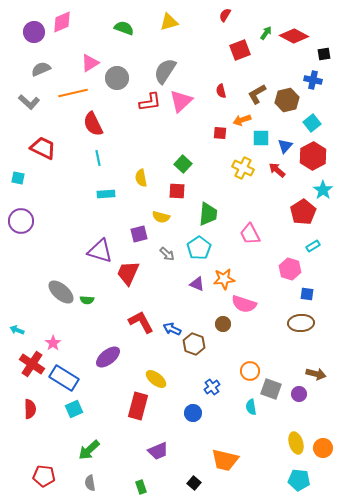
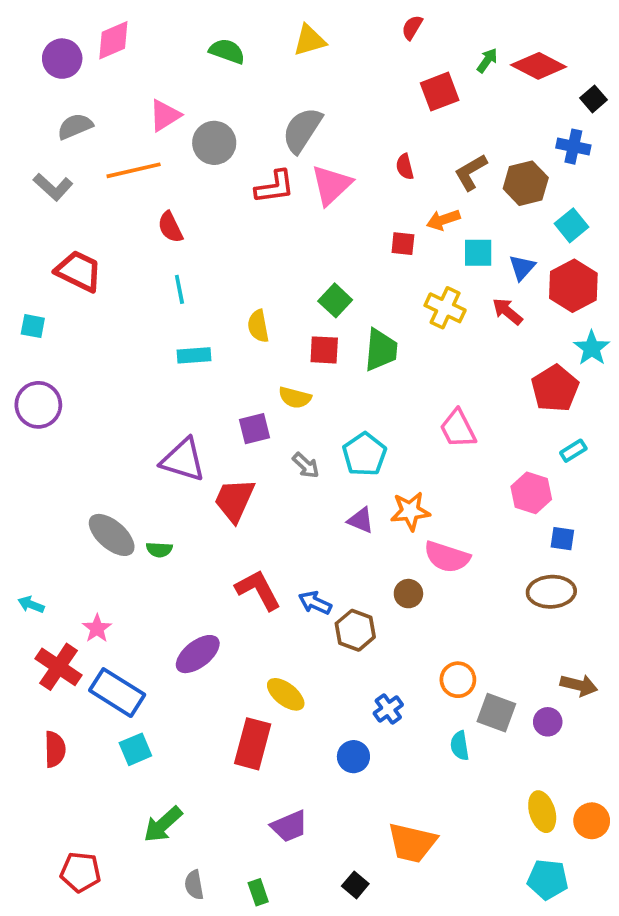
black square: (324, 54) -> (593, 99), turned -32
red semicircle: (93, 124) -> (170, 227), size x0.7
green trapezoid: (208, 214) -> (381, 350), moved
gray semicircle: (90, 483) -> (194, 885), moved

